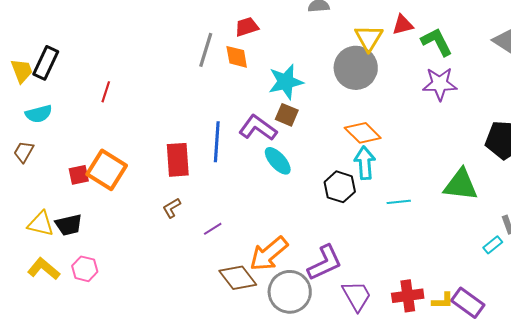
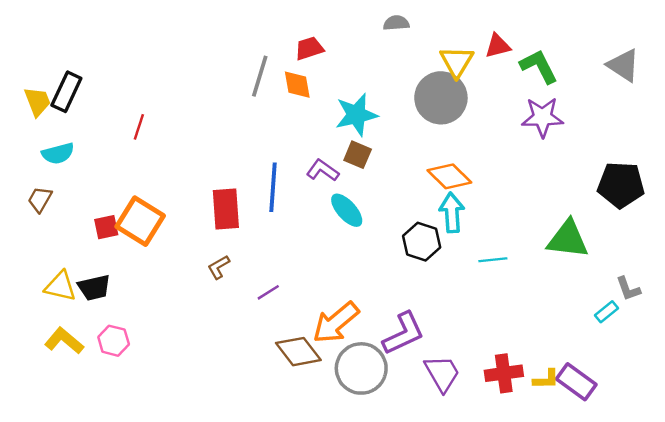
purple L-shape: (258, 128) -> (323, 170), size x0.7

